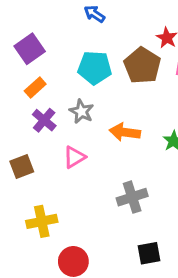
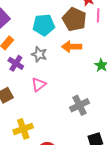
orange arrow: (125, 132) -> (72, 47), moved

